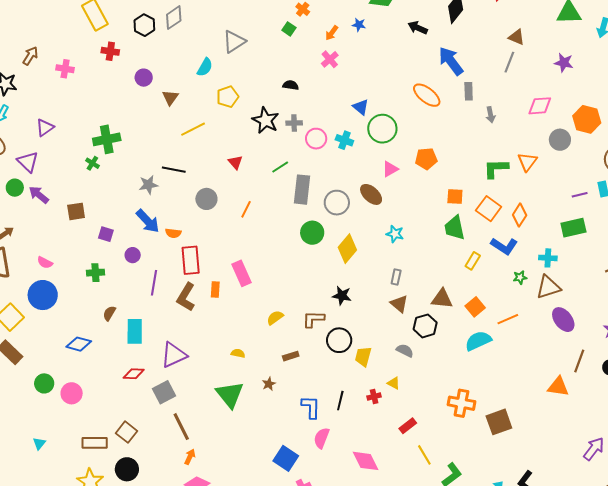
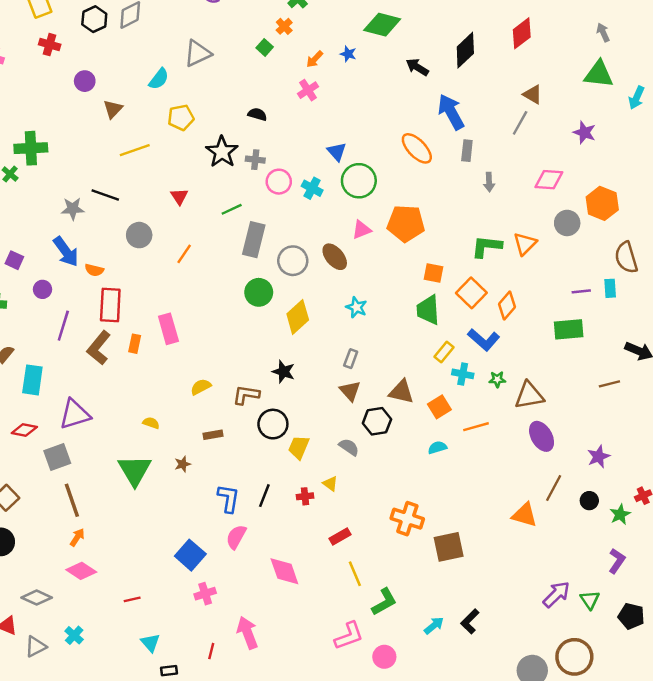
orange pentagon: (426, 159) -> (406, 223), size x1.4
cyan cross: (548, 258) -> (463, 374), moved
cyan semicircle: (478, 341) -> (437, 448), size x0.6

